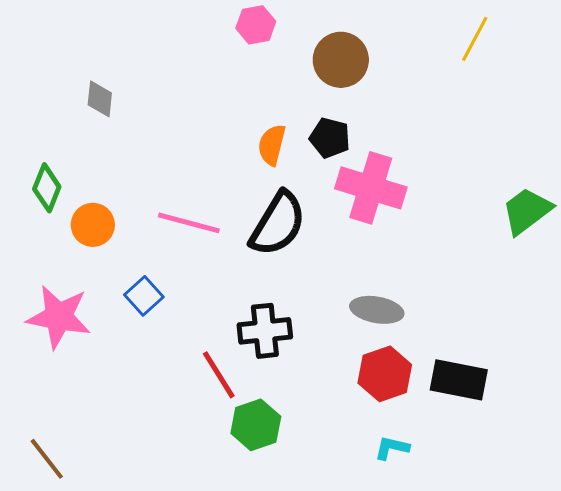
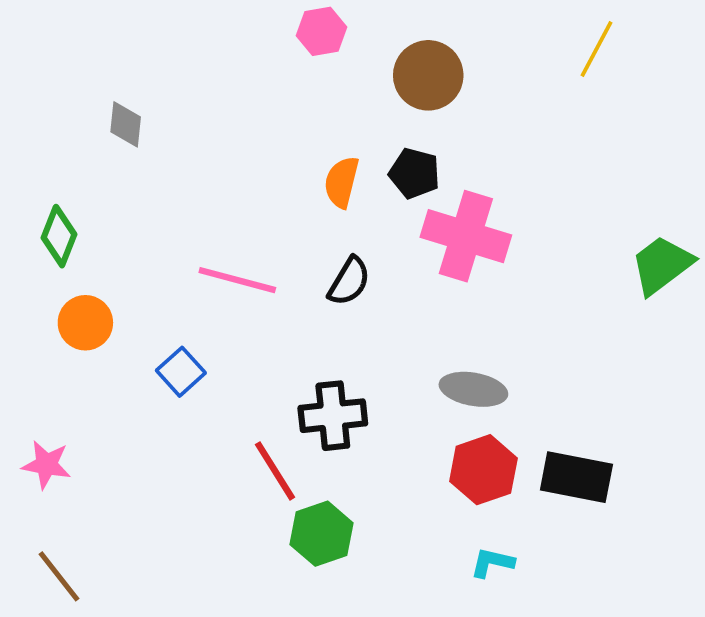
black semicircle: (278, 224) -> (349, 281), size x0.6
orange circle: (93, 225) -> (85, 323), moved
pink star: (59, 317) -> (46, 465), moved, size x0.6

